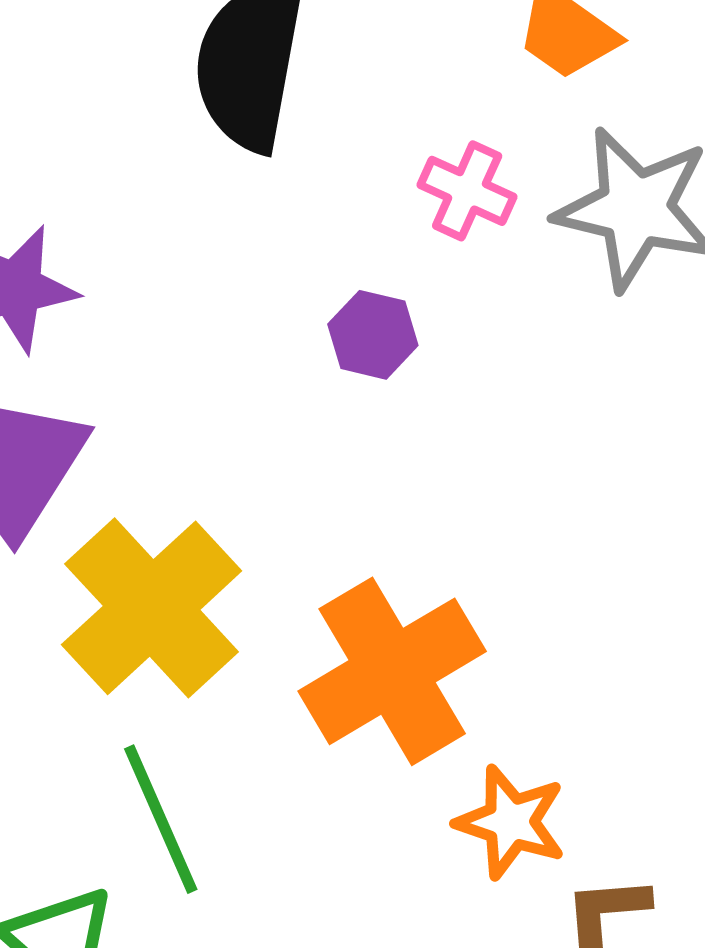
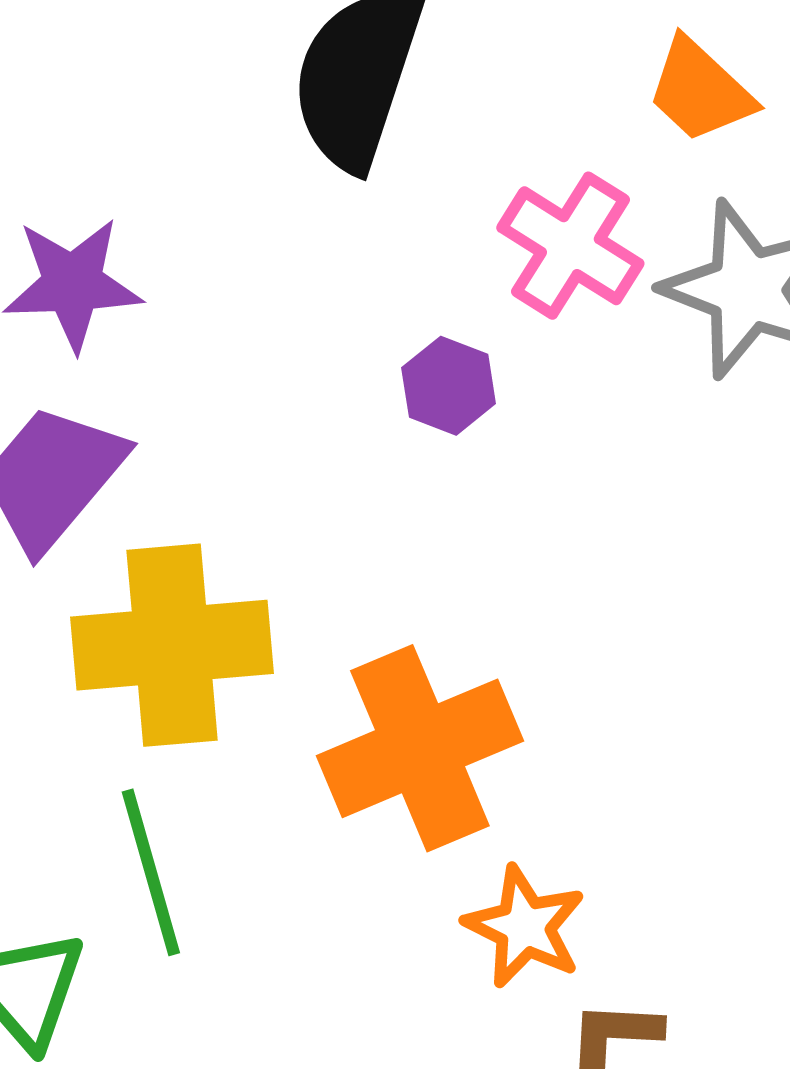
pink cross: (467, 191) -> (570, 246), size x1.4
yellow cross: (152, 608) -> (172, 645), turned 30

